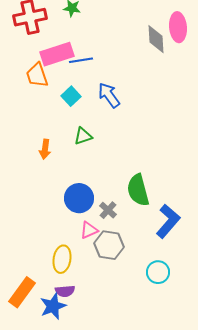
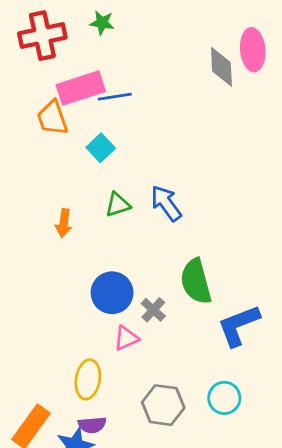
blue arrow: (109, 95) -> (166, 203), moved
blue L-shape: (168, 221) -> (239, 325), turned -152
gray hexagon: (109, 245) -> (163, 405), moved

